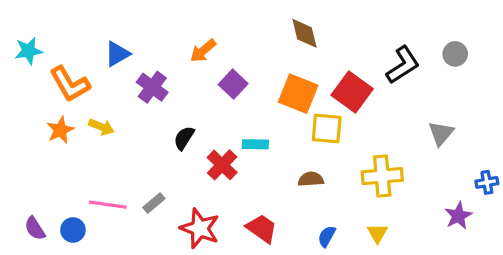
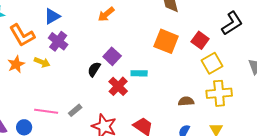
purple square: (233, 84) -> (112, 56), moved
purple cross: (152, 87) -> (58, 41), moved
red square: (352, 92) -> (200, 40), size x0.7
yellow square: (327, 128) -> (212, 63), moved, turned -35
brown semicircle: (311, 179) -> (186, 101), moved

